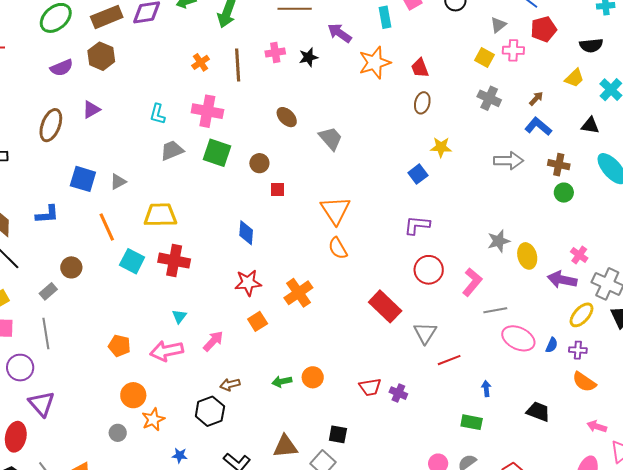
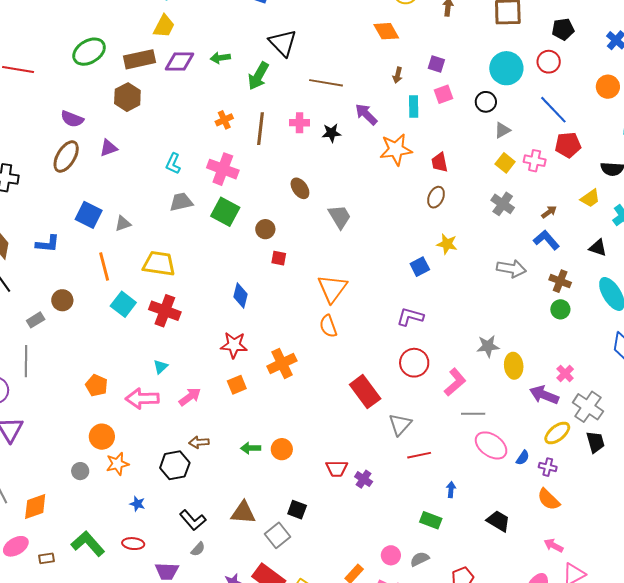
gray triangle: (498, 25) -> (502, 130), moved
purple semicircle: (62, 68) -> (72, 119), moved, turned 35

